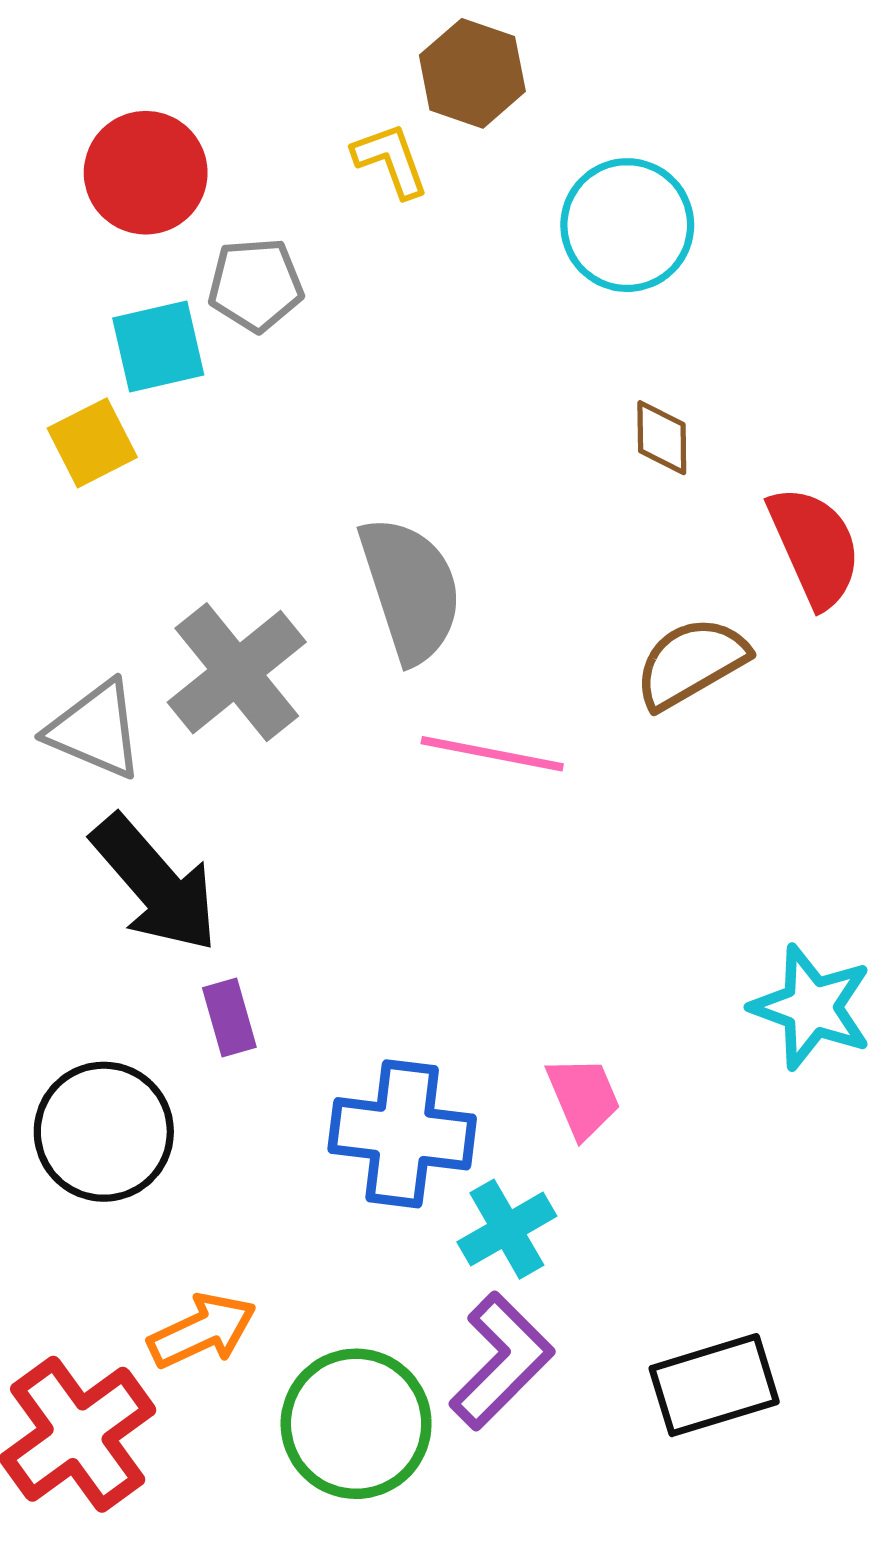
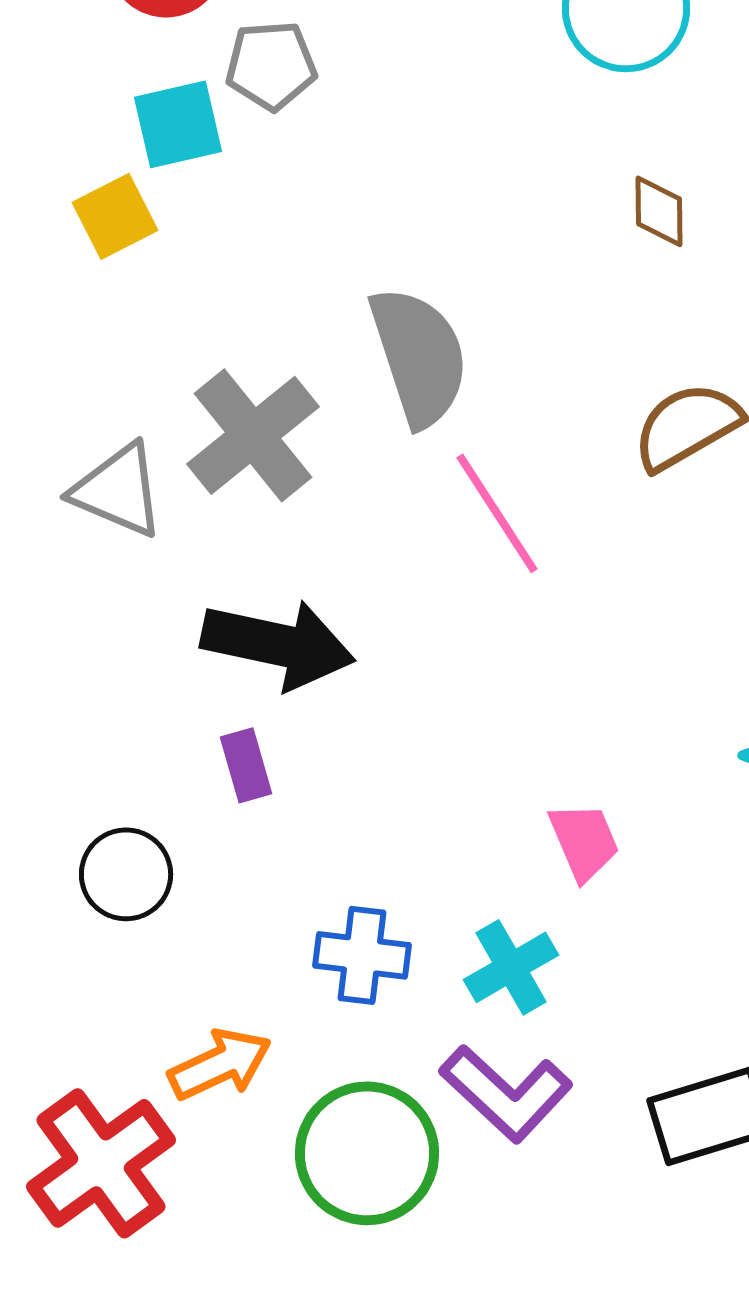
pink line: (492, 754) -> (497, 513), turned 46
black arrow: (155, 884) -> (278, 644), moved, turned -37
black circle: (104, 1132) -> (126, 874), size x0.7
blue cross: (402, 1134) -> (362, 955), moved, size x0.7
purple L-shape: (502, 1361) -> (506, 1093), turned 88

